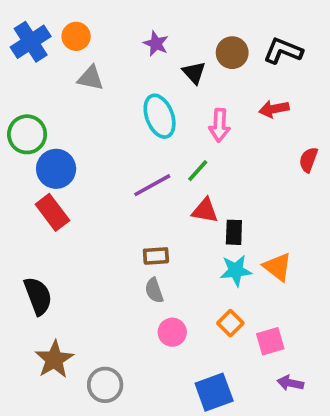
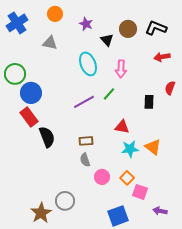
orange circle: (76, 36) -> (55, 14), moved
red arrow: (274, 109) -> (162, 57), moved
red triangle: (205, 211) -> (122, 127), moved
black rectangle: (234, 232) -> (149, 102), moved
black semicircle: (38, 296) -> (47, 137), moved
pink circle: (172, 332) -> (102, 177), moved
pink square: (270, 341) -> (140, 192), moved, turned 35
brown star: (54, 359) -> (41, 213), moved
gray circle: (105, 385) -> (65, 201), moved

